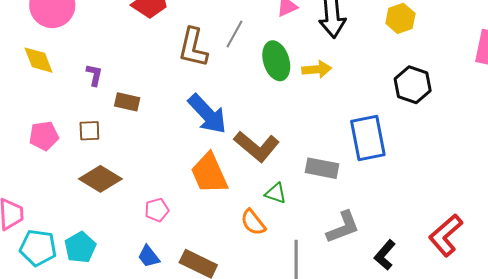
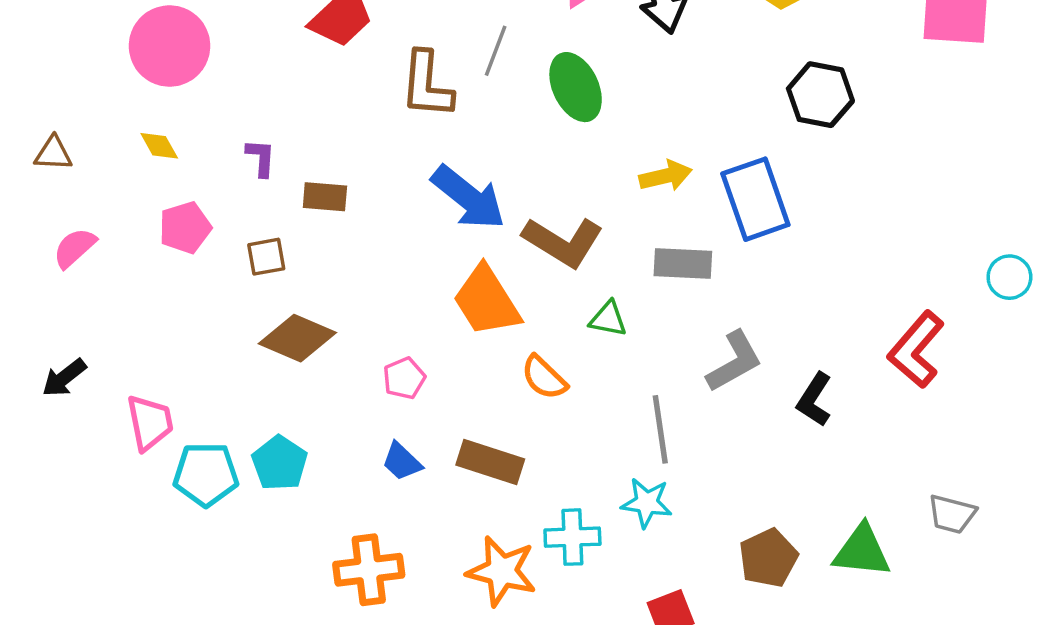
yellow diamond: (38, 60) -> (159, 146), size x0.7
yellow arrow: (317, 69) -> (666, 176), moved
pink pentagon: (44, 136) -> (185, 228), moved
orange semicircle: (253, 222) -> (544, 377), moved

